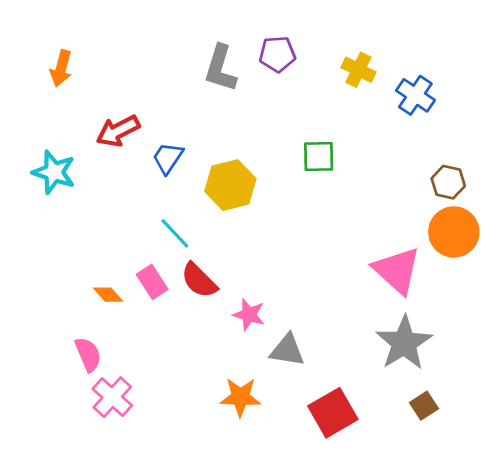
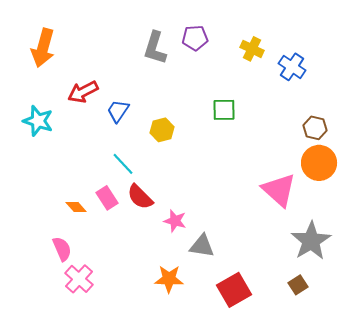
orange arrow: (61, 68) -> (43, 48), size x1.5
yellow hexagon: (230, 185) -> (162, 130), size x0.7
gray star: (404, 343) -> (311, 241), moved

